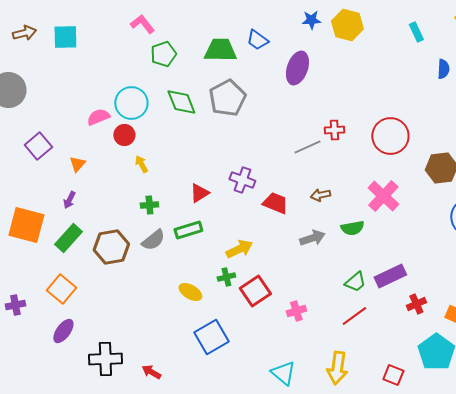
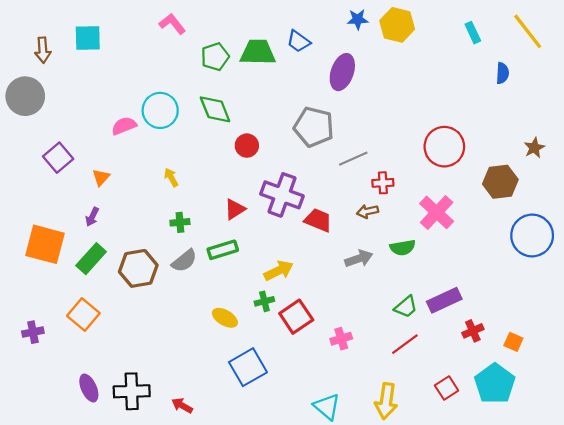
brown arrow: (24, 33) -> (43, 50), moved, turned 100
green pentagon: (163, 54) -> (215, 57), moved
gray pentagon: (227, 98) -> (314, 127), moved, turned -30
red cross: (334, 130) -> (383, 183), moved
red circle: (124, 135) -> (247, 146), moved
purple cross: (242, 180) -> (282, 195), size x1.5
purple ellipse: (63, 331) -> (89, 388), moved, turned -60
red square: (393, 375) -> (447, 388), moved, turned 35

